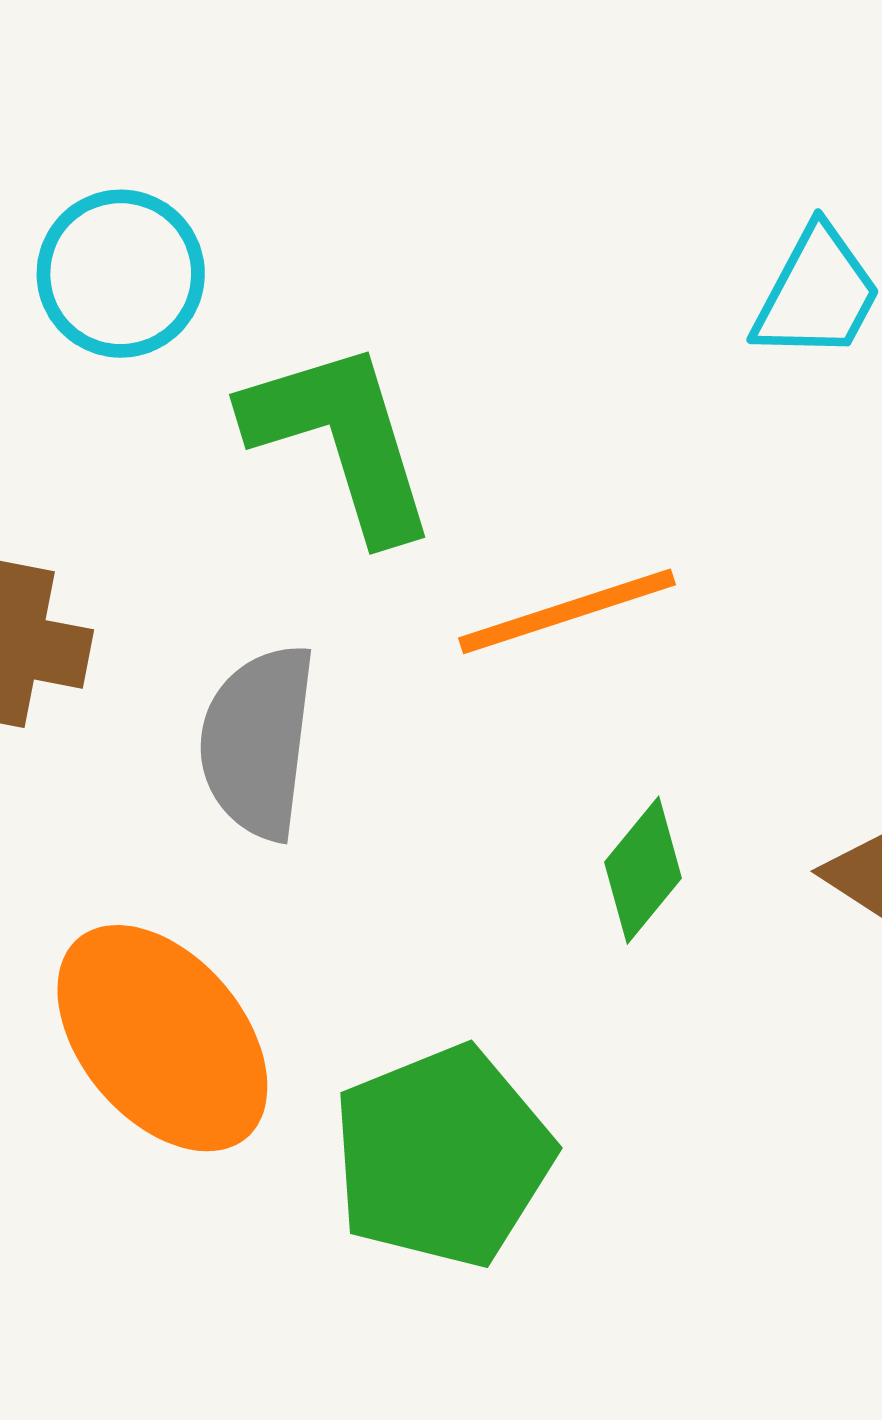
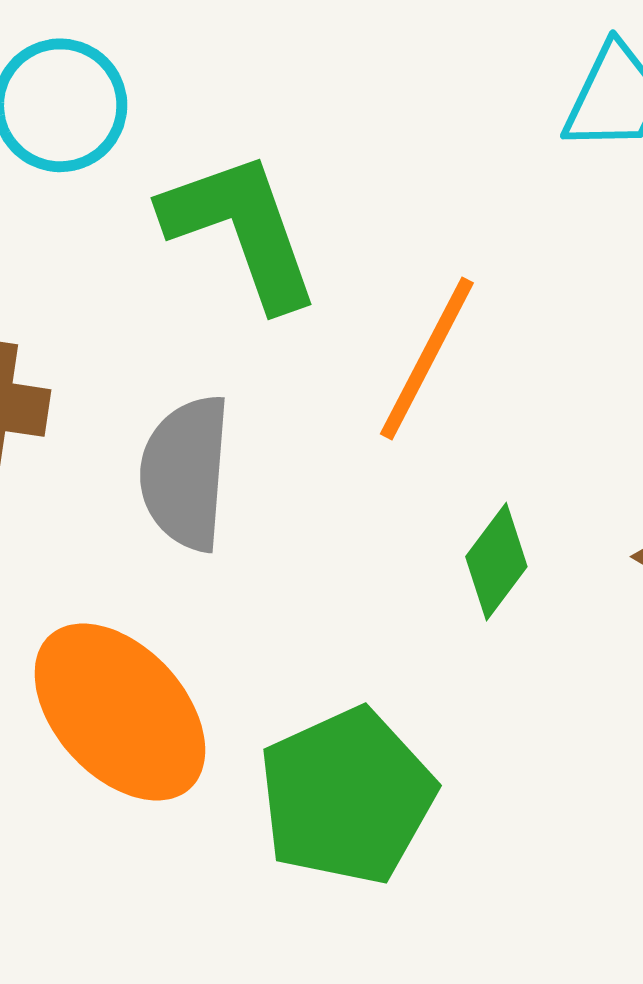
orange line: (567, 611) -> (427, 358), turned -42

